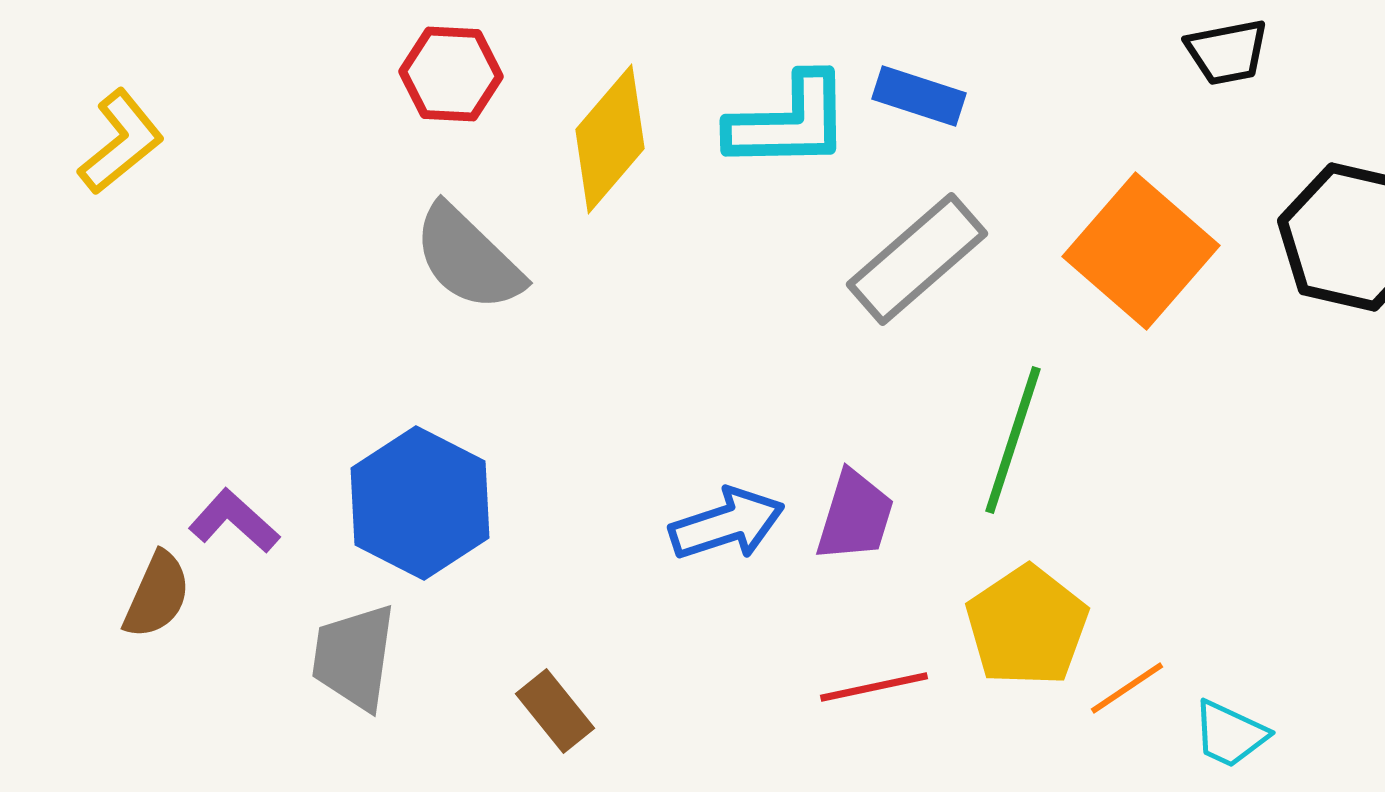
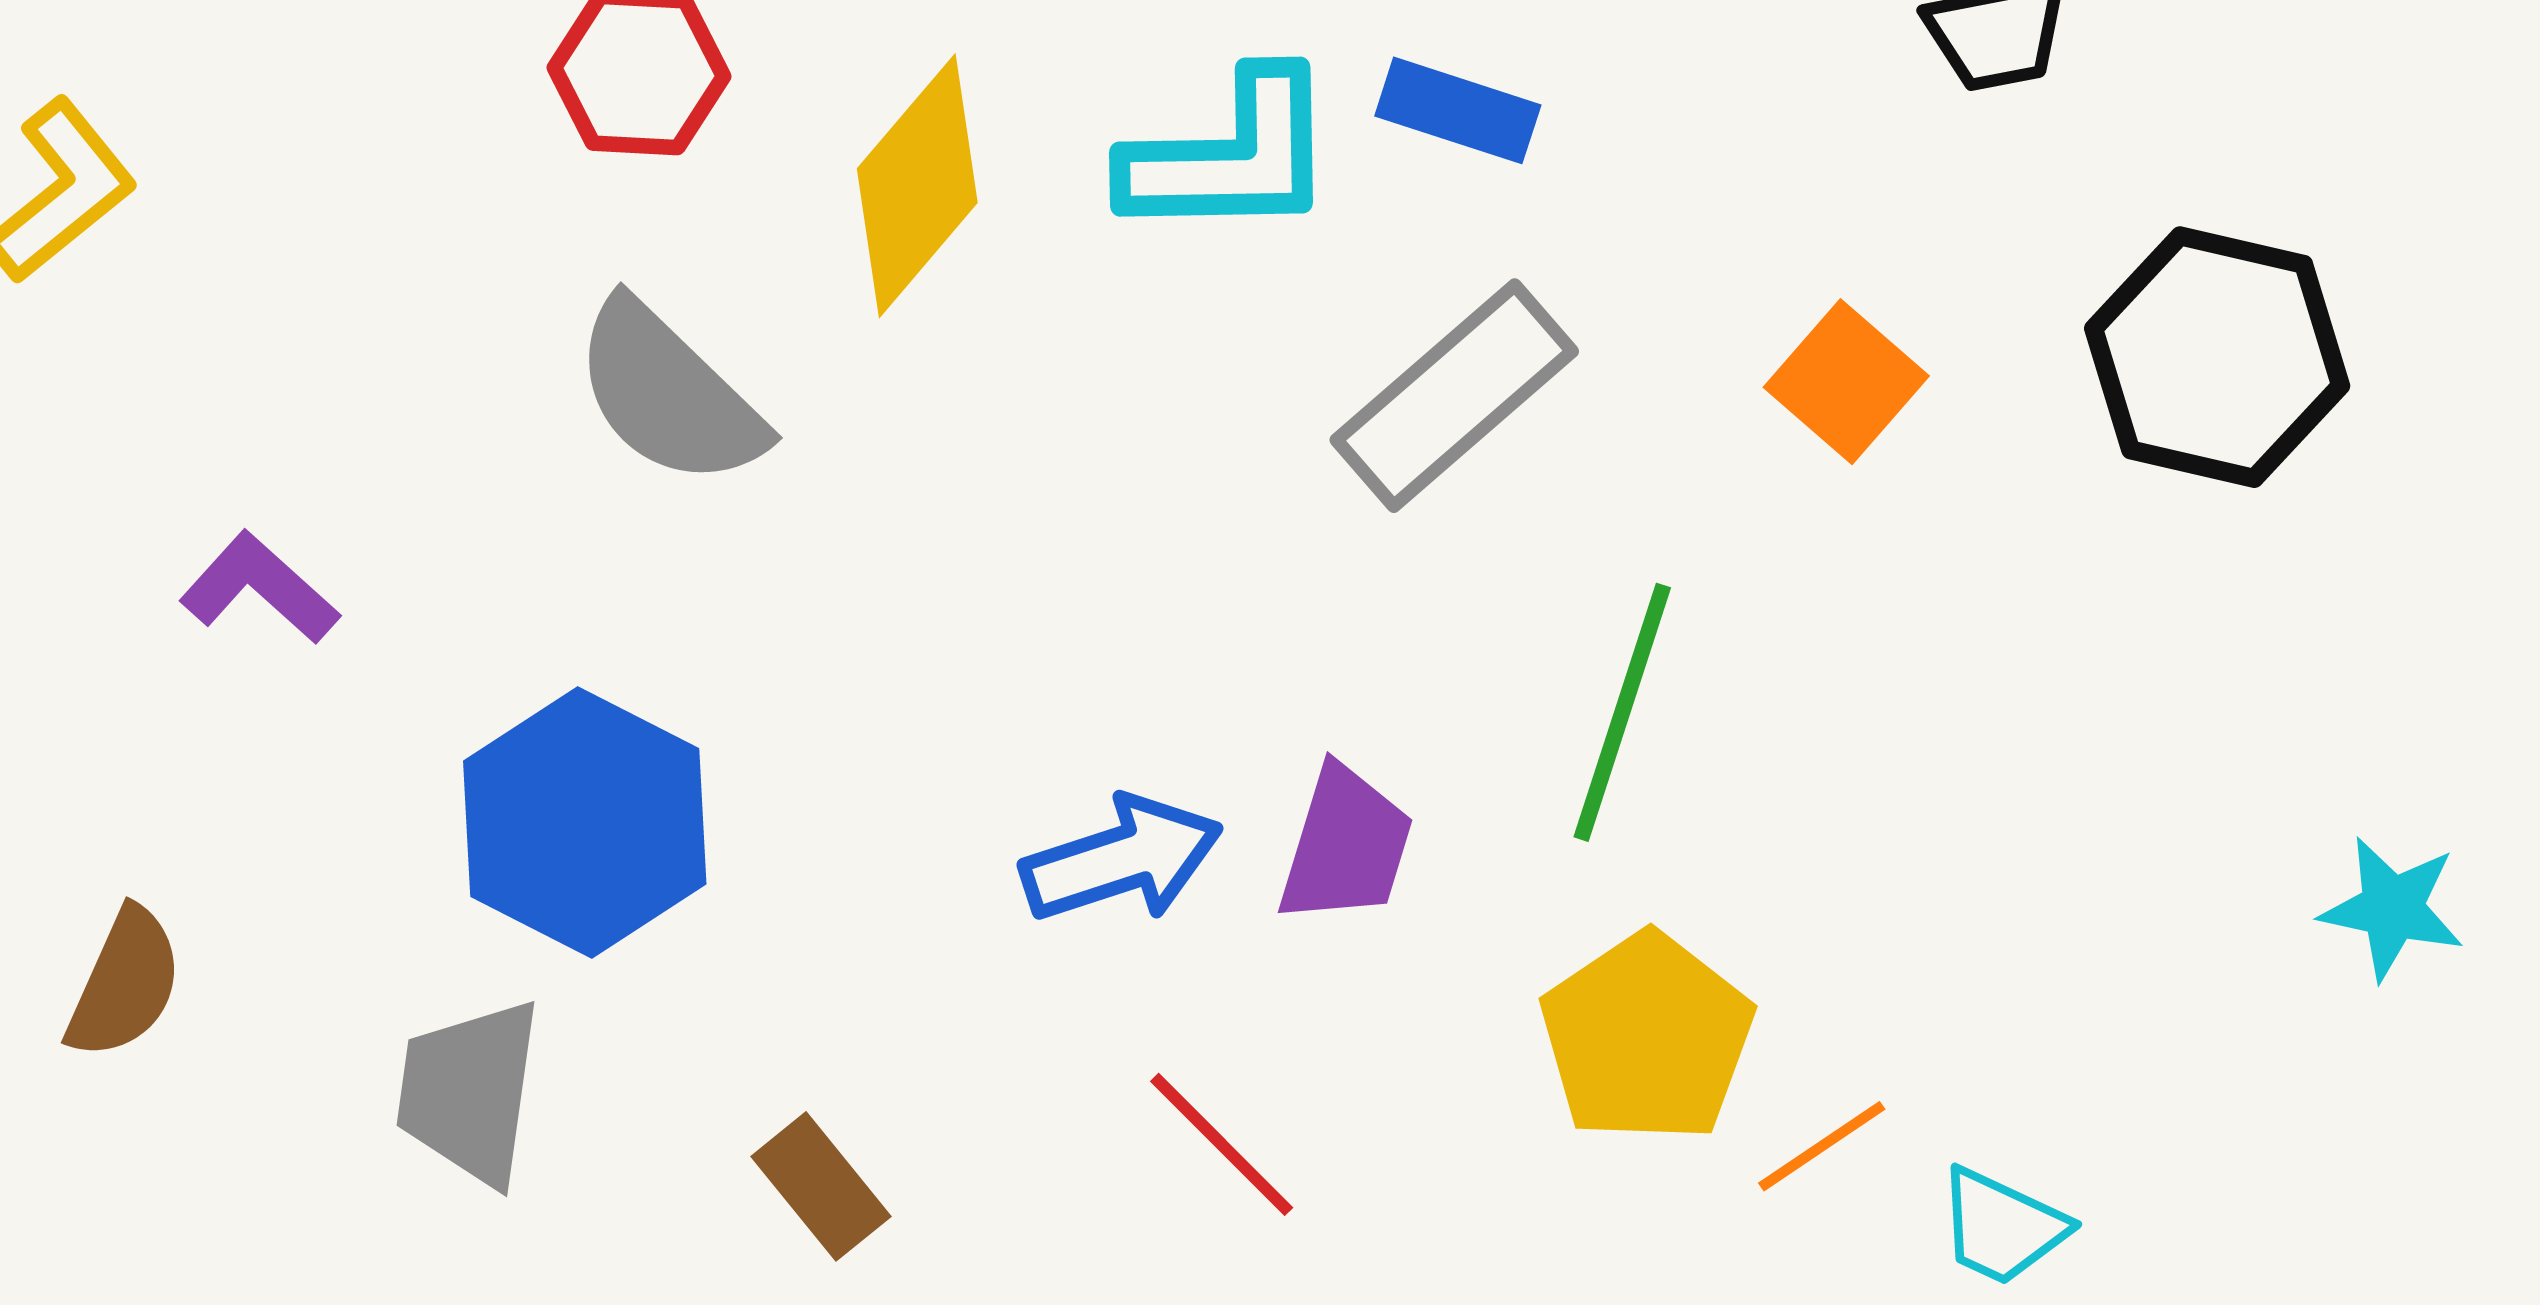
orange square: (1141, 251) -> (1846, 382), size x0.6
purple L-shape: (234, 521) -> (259, 588), moved
red line: (874, 687) -> (1222, 1144), moved, turned 57

